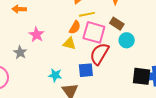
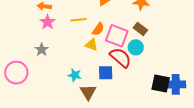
yellow line: (87, 14) -> (78, 20), moved
pink star: (37, 35) -> (48, 22), moved
cyan circle: (127, 40) -> (136, 47), moved
red semicircle: (99, 54) -> (120, 58), turned 95

